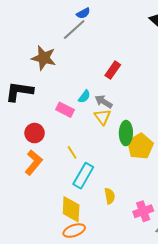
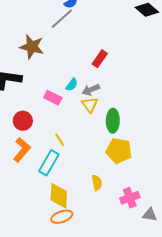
gray arrow: (104, 102) -> (91, 90), turned -54
yellow pentagon: (140, 146) -> (119, 151), moved, turned -30
cyan rectangle: (83, 176) -> (49, 163), moved

